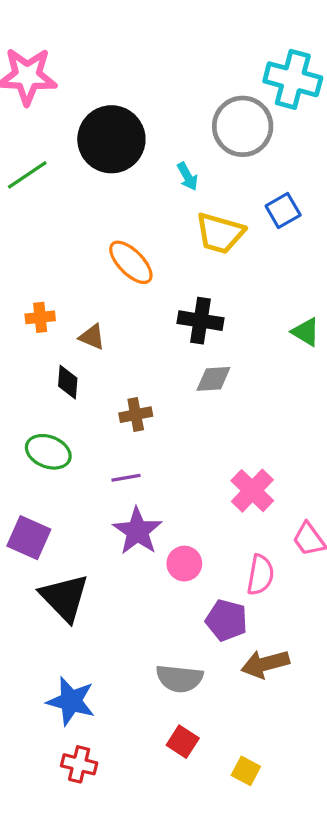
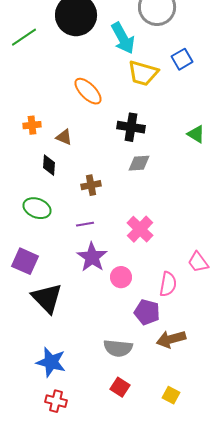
cyan arrow: (188, 177) -> (123, 38), size x1.8
pink cross: (252, 491) -> (140, 229), moved
yellow square: (246, 771) -> (171, 395), moved

